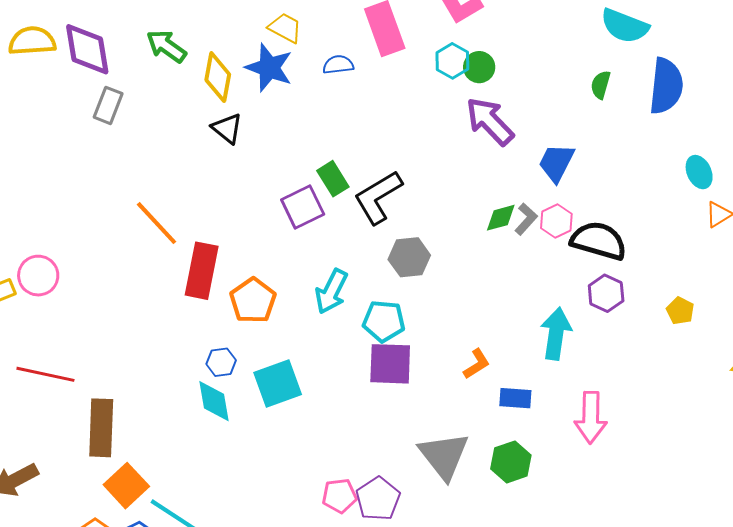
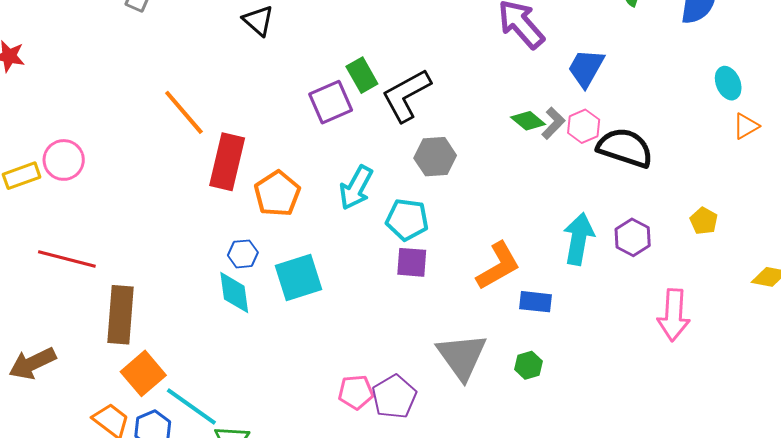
green diamond: (501, 218) -> (528, 121), turned 52
purple hexagon: (606, 293) -> (633, 237), moved
purple square: (390, 364) -> (412, 262), size x0.7
orange L-shape: (477, 364) -> (498, 266), size x1.6
pink arrow: (591, 417) -> (674, 315), moved
green hexagon: (511, 462) -> (528, 365), size x0.7

